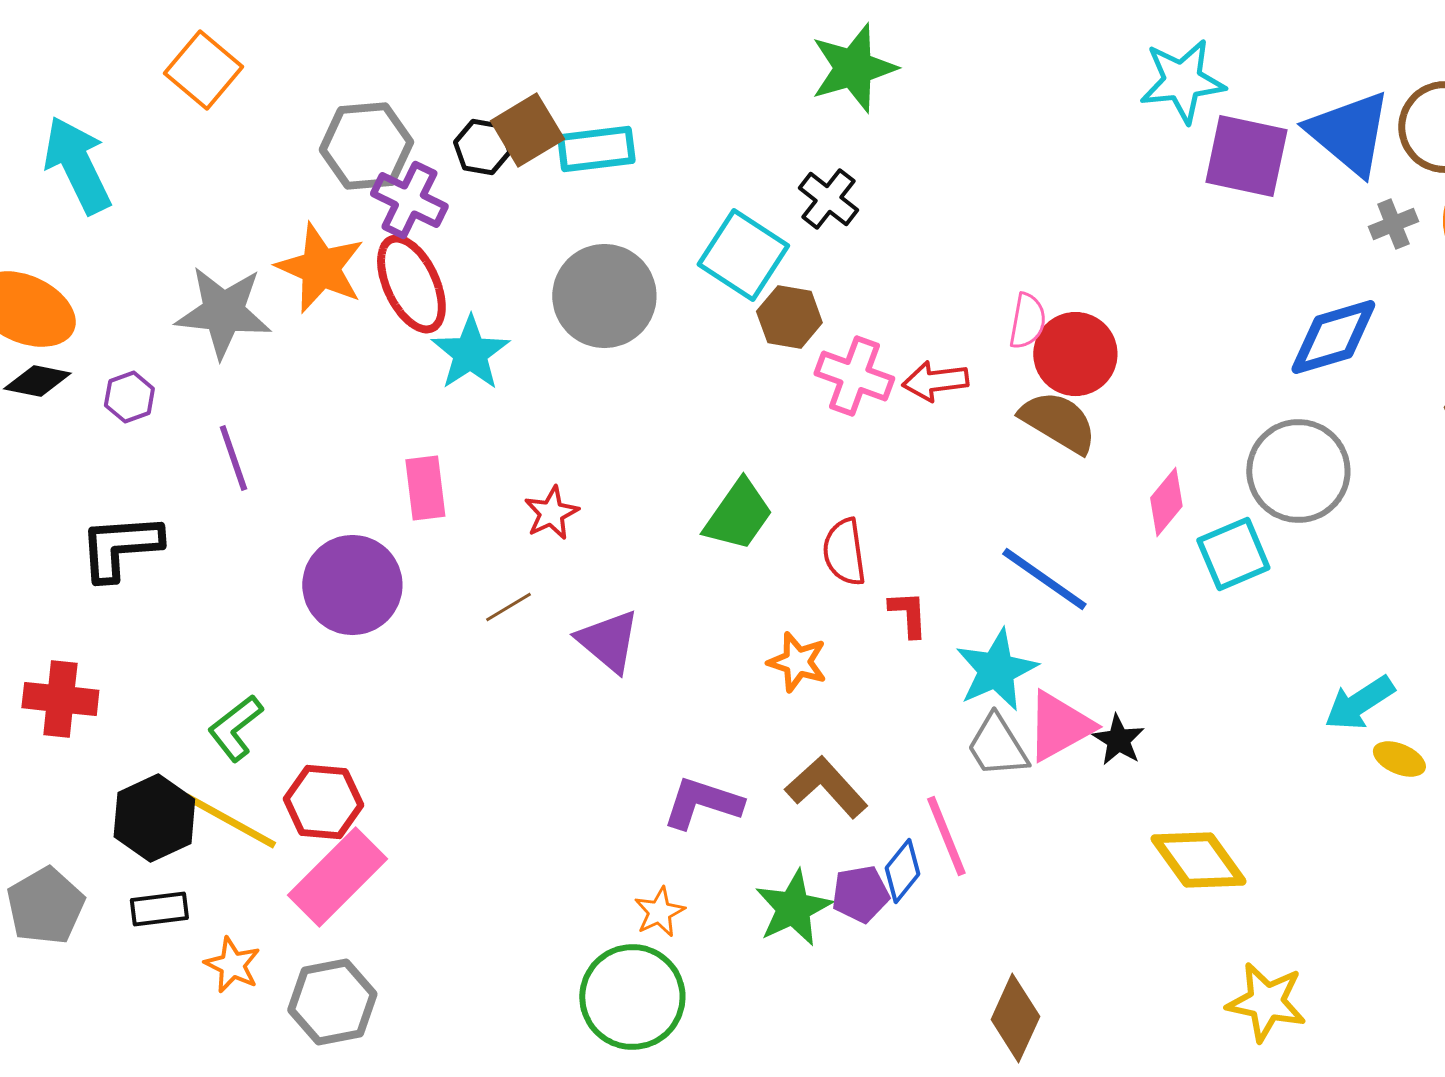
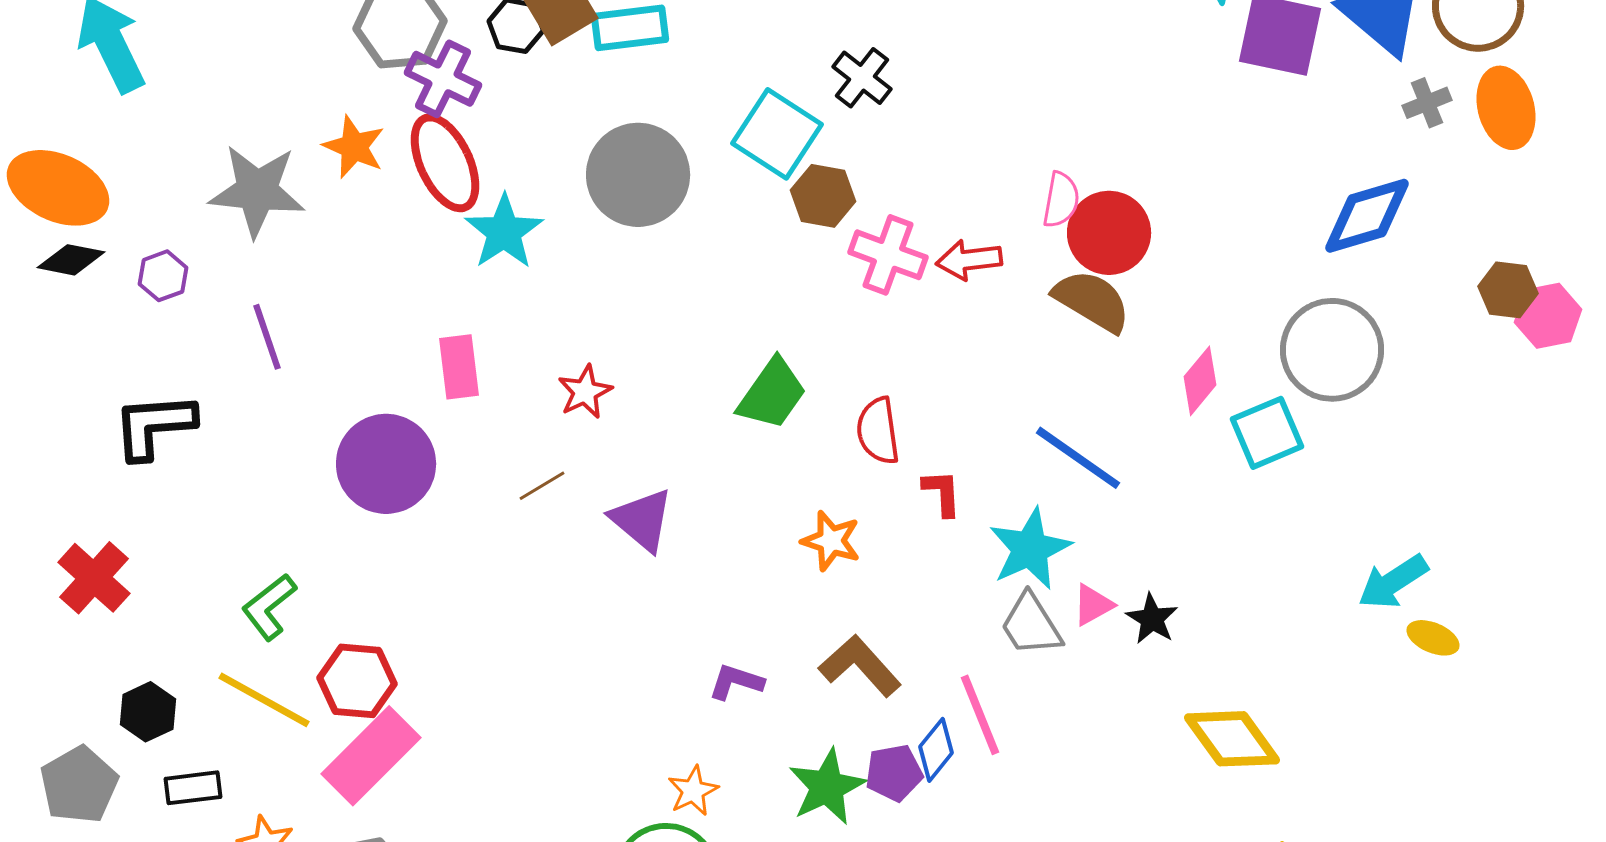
orange star: (320, 268) -> (354, 147), size x0.7
red cross: (60, 699) -> (94, 578), turned 36
pink triangle: (1059, 726) -> (1093, 605), size x0.6
purple L-shape: (702, 803) -> (736, 682), size x0.7
black hexagon: (154, 818) -> (148, 712), moved, size x0.7

